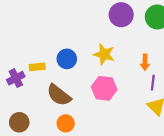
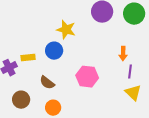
yellow star: (104, 54) -> (66, 30), moved
brown semicircle: (59, 95) -> (47, 83), size x0.7
brown circle: (19, 122) -> (21, 100), moved

